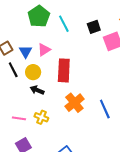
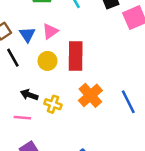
yellow circle: (33, 72) -> (47, 61), moved
black arrow: (37, 90) -> (29, 95), moved
yellow cross: (41, 117) -> (53, 104), moved

